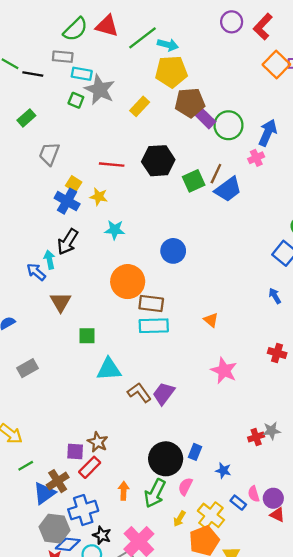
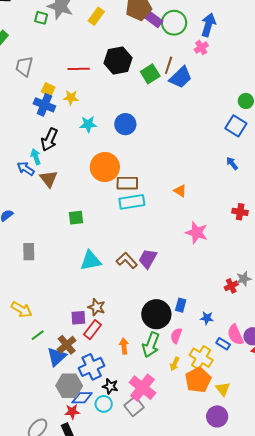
blue circle: (173, 251) -> (125, 124), moved
brown triangle: (60, 302) -> (49, 179), moved
gray rectangle: (27, 368) -> (29, 252), turned -54
cyan triangle: (109, 369) -> (91, 261), moved
pink semicircle: (254, 494) -> (235, 335), size x1.5

